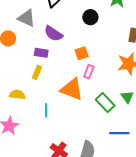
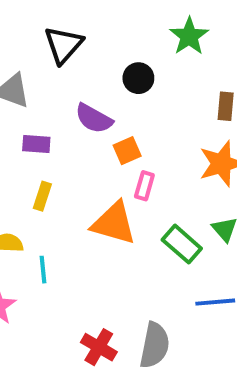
purple semicircle: (53, 34) -> (94, 118), moved
purple rectangle: (41, 53) -> (36, 144), moved
cyan line: (46, 110) -> (43, 270), moved

